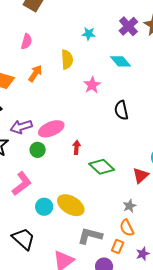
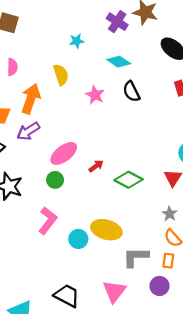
orange arrow: (35, 73) -> (31, 99), size x1.5
black semicircle: (121, 110) -> (131, 92), moved
purple arrow: (21, 127) -> (28, 131), moved
red arrow: (77, 147) -> (96, 166), turned 64
black trapezoid: (24, 239) -> (67, 296), moved

